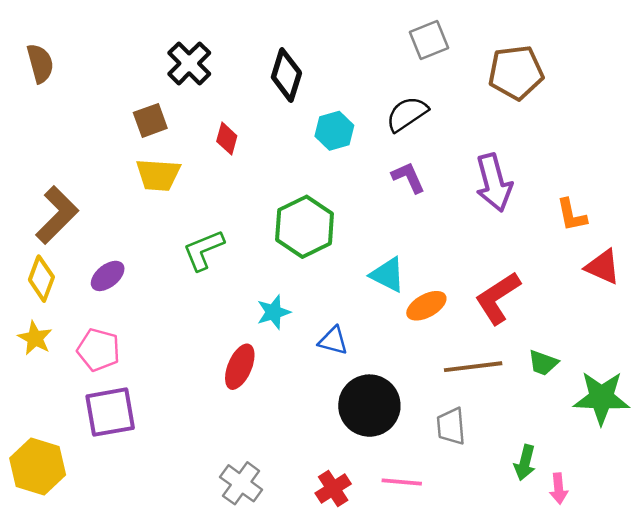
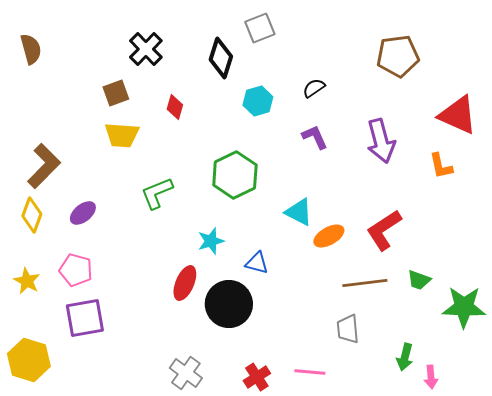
gray square: (429, 40) -> (260, 28), moved
black semicircle: (407, 114) -> (314, 88), size x0.7
red triangle: (603, 267) -> (458, 115), moved, size x1.4
yellow star: (35, 338) -> (27, 281), moved
black circle: (369, 406) -> (229, 304), moved

